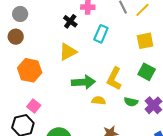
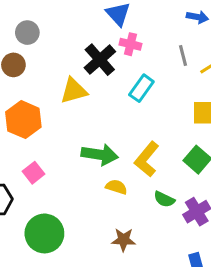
black cross: (70, 21) -> (100, 60), size x1.5
yellow triangle: (68, 52) -> (74, 91), moved
pink square: (34, 106) -> (34, 173), moved

